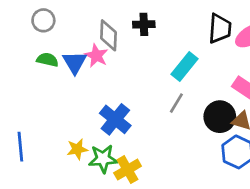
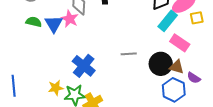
cyan rectangle: (185, 66) -> (168, 21), moved
gray line: (176, 103) -> (129, 54), turned 56

